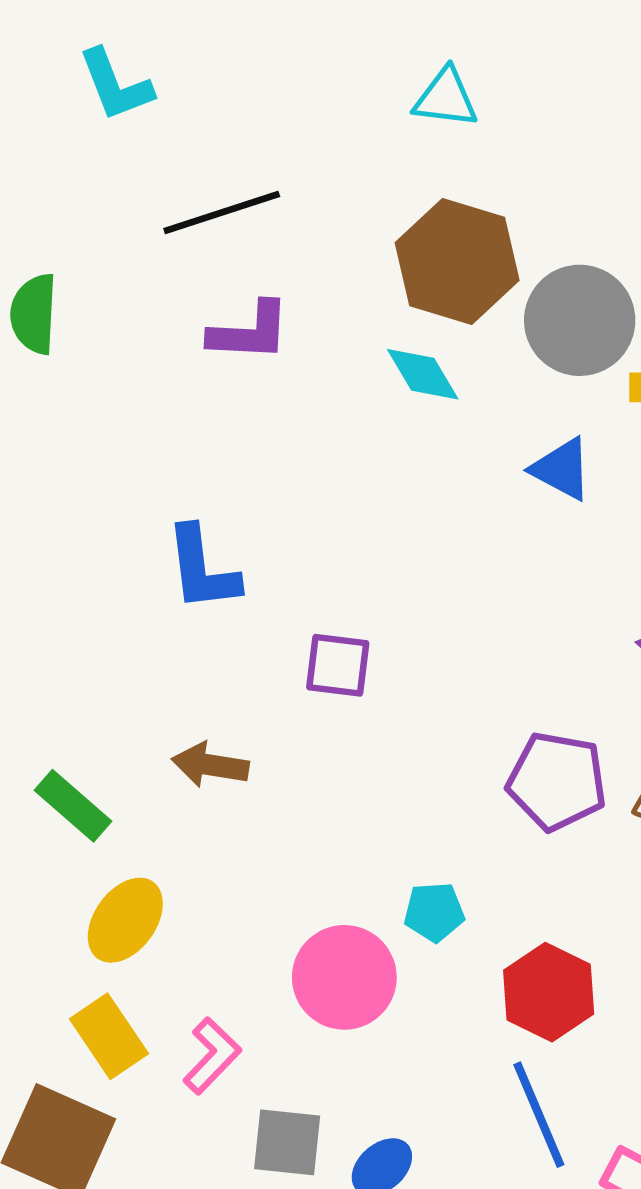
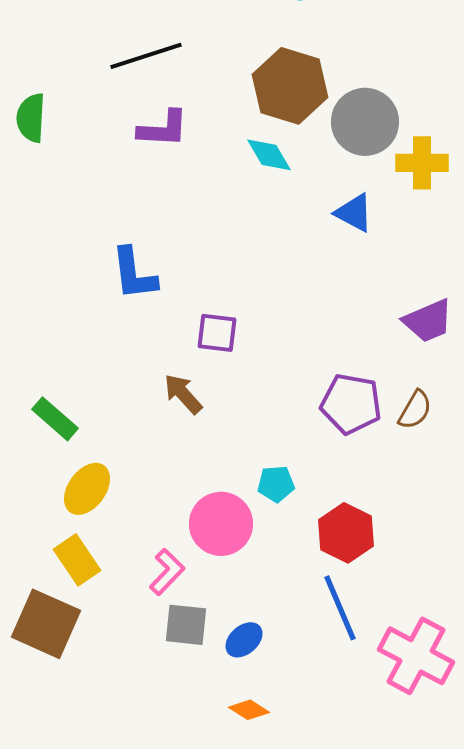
brown arrow: (210, 765) -> (183, 394), moved, turned 39
pink L-shape: (212, 1056) -> (167, 572), moved

